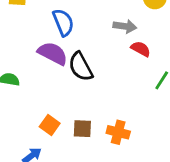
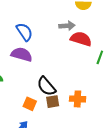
red semicircle: (141, 49) -> (81, 39), size x1.5
black semicircle: (81, 67) -> (46, 86), moved

